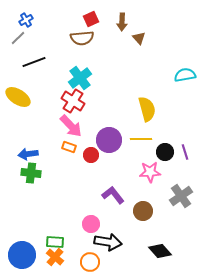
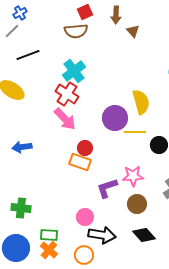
purple circle: (109, 140) -> (115, 118), moved
orange rectangle: (69, 147) -> (80, 162), moved, size x1.5
pink star: (150, 172) -> (133, 176), moved
green cross: (31, 173) -> (21, 208), moved
purple L-shape: (113, 195) -> (107, 188), turned -70
black diamond: (160, 251) -> (144, 235), moved

